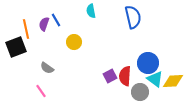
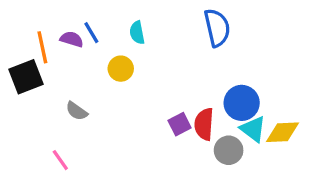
cyan semicircle: (91, 11) -> (137, 33), moved
purple semicircle: (44, 24) -> (72, 39), turned 88
pink line: (41, 91) -> (60, 160), moved

